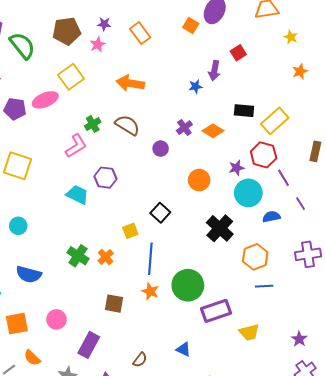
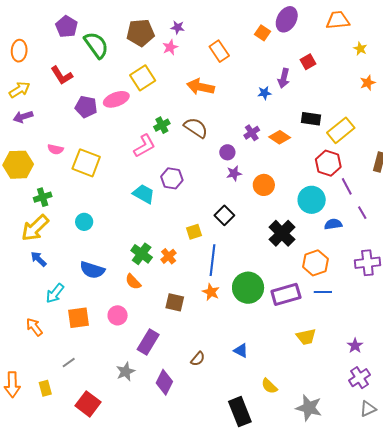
orange rectangle: (140, 33) -> (219, 51), moved
purple star: (236, 168) -> (234, 173), moved
purple rectangle: (216, 311) -> (286, 294), moved
orange semicircle: (32, 358) -> (133, 282), moved

